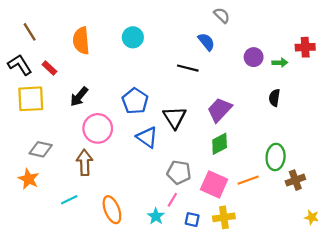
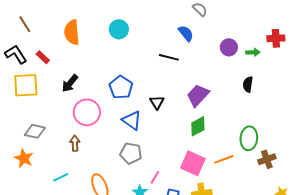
black triangle: (175, 117) -> (157, 102), size x0.7
brown arrow: (85, 162) -> (75, 143), size x0.7
gray pentagon: (179, 172) -> (131, 153), moved

